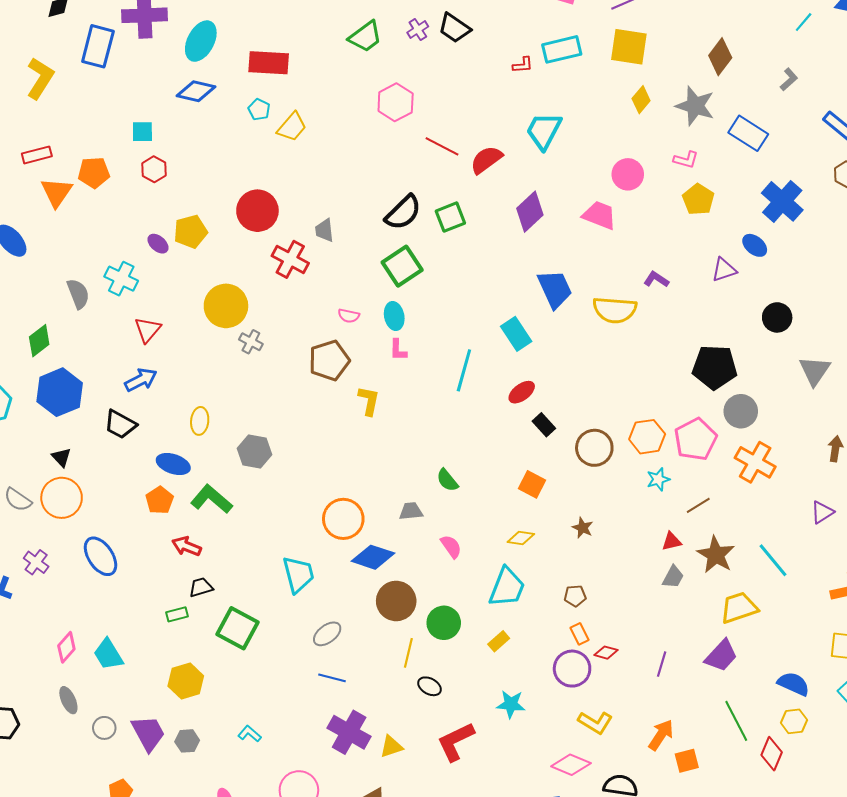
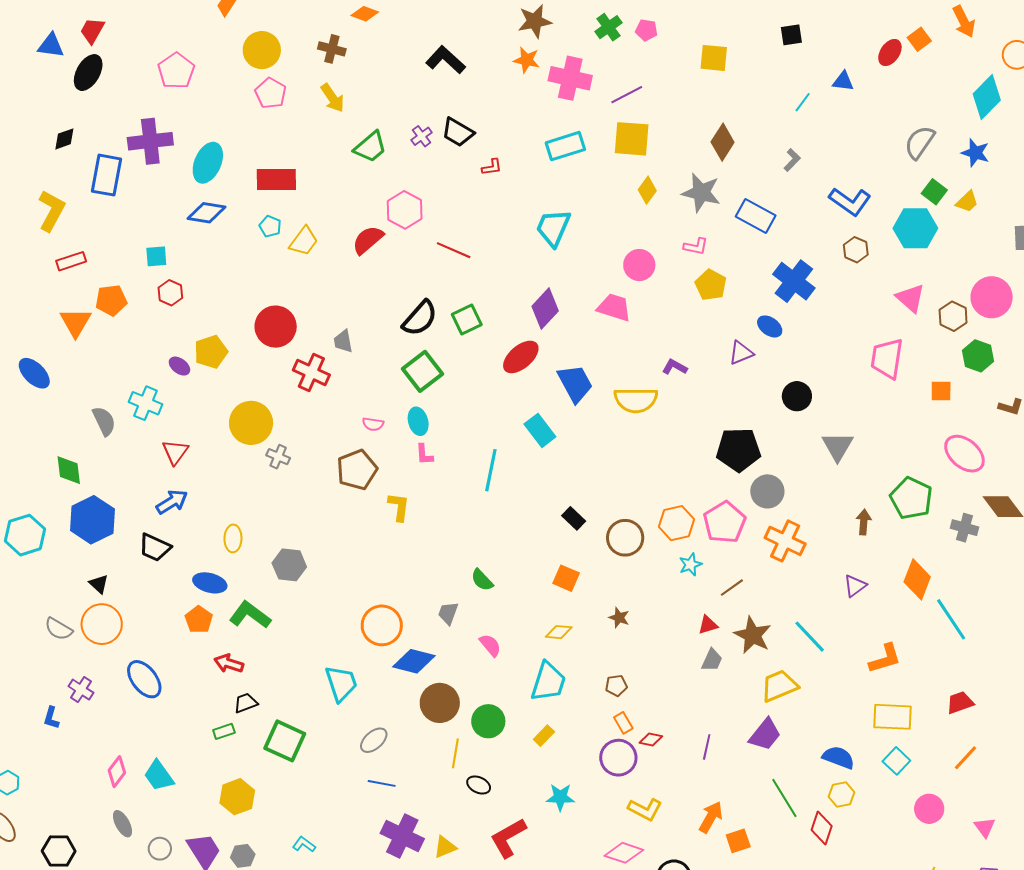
red L-shape: (523, 65) -> (492, 167), moved
red rectangle: (37, 155) -> (71, 261), moved
red semicircle: (486, 160) -> (368, 240), moved
green diamond: (39, 341) -> (69, 470), turned -56
red ellipse: (522, 392) -> (521, 357), moved, size x1.4
gray trapezoid: (411, 511) -> (448, 613), turned -60

